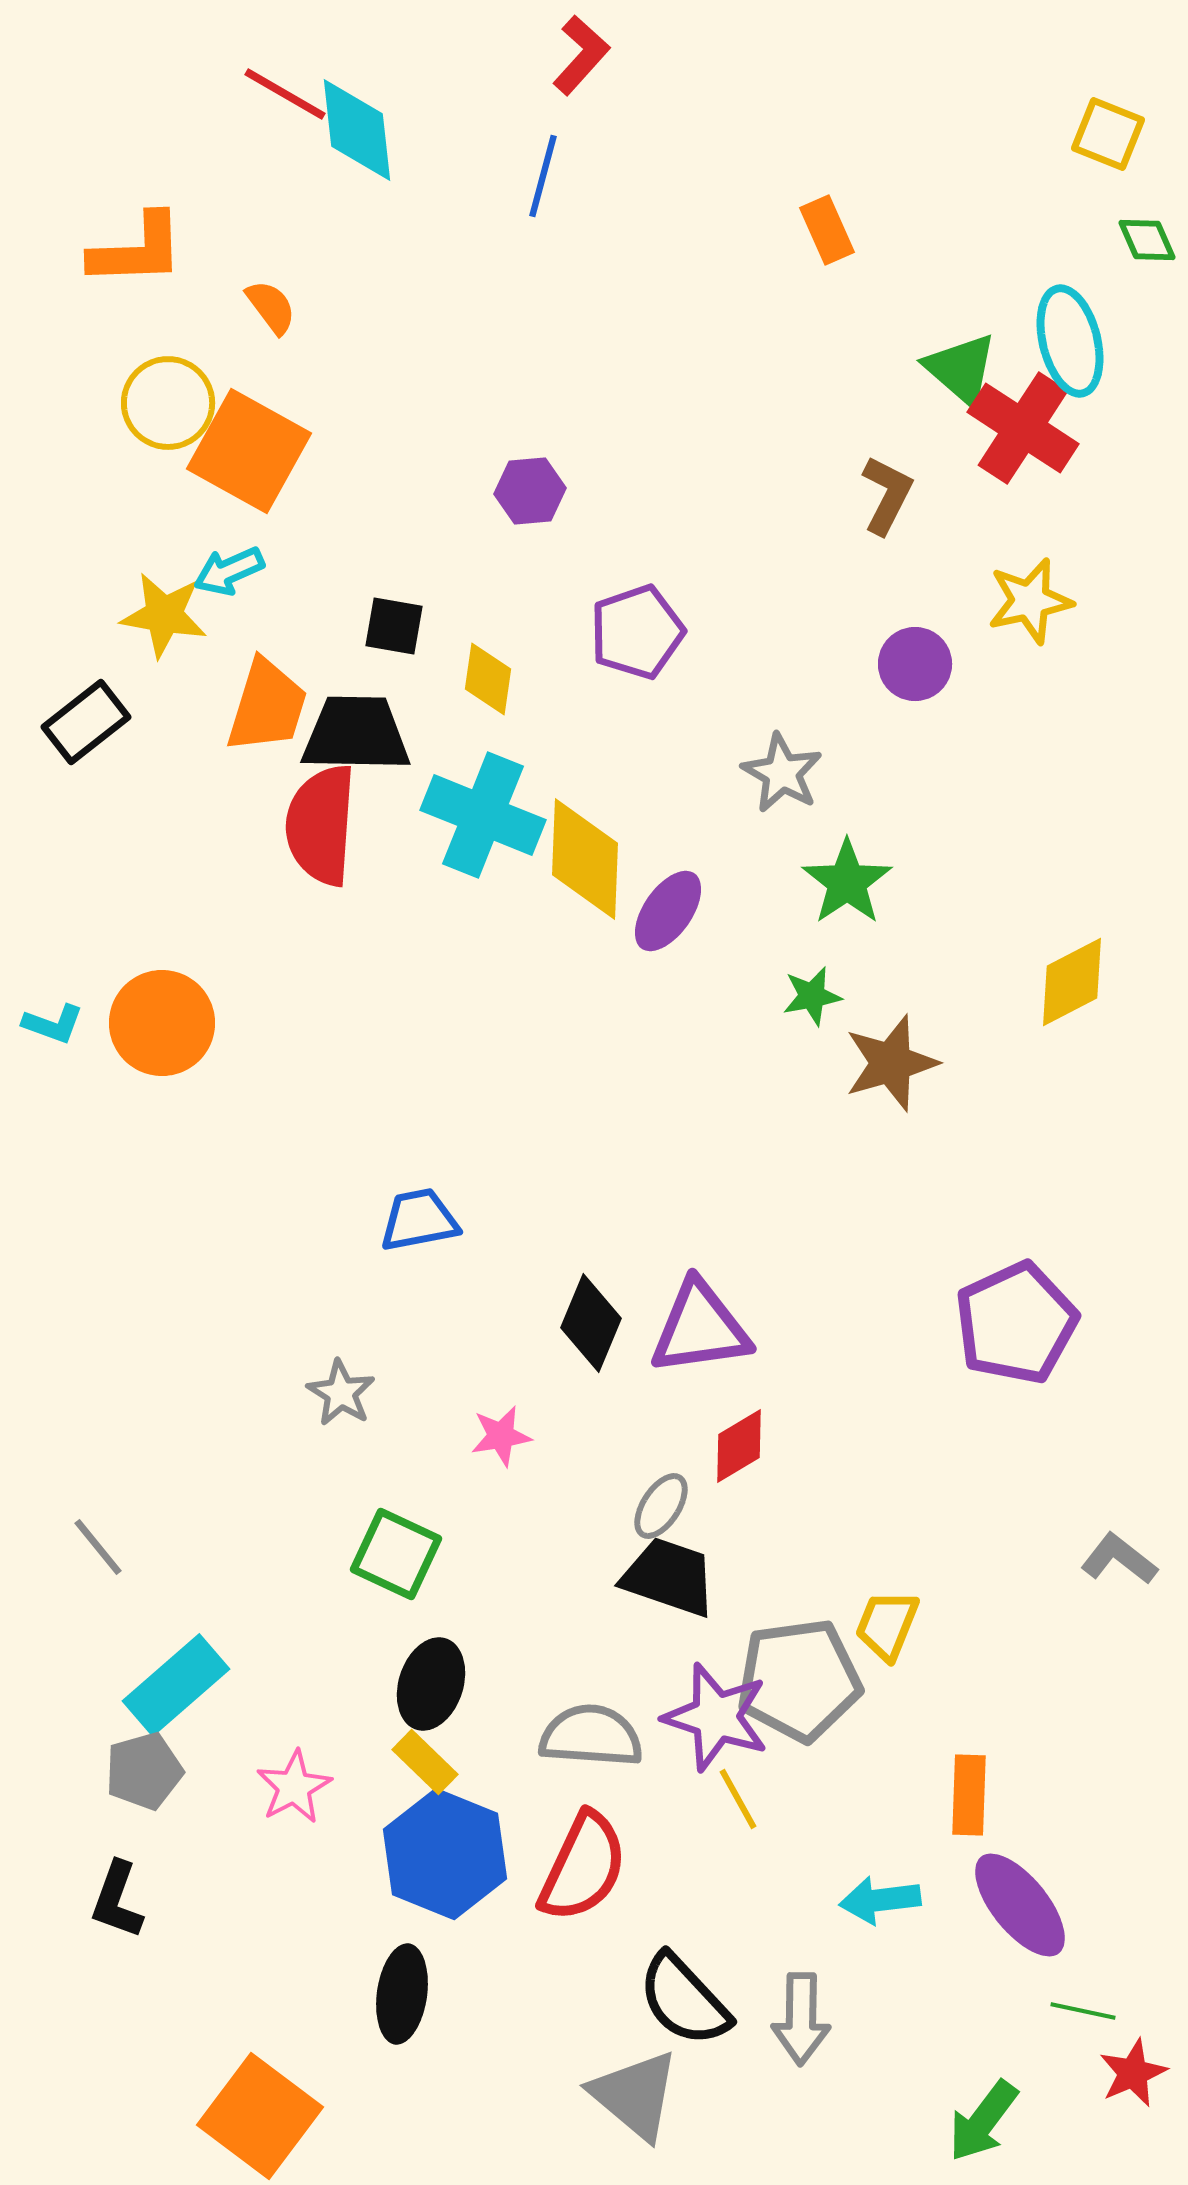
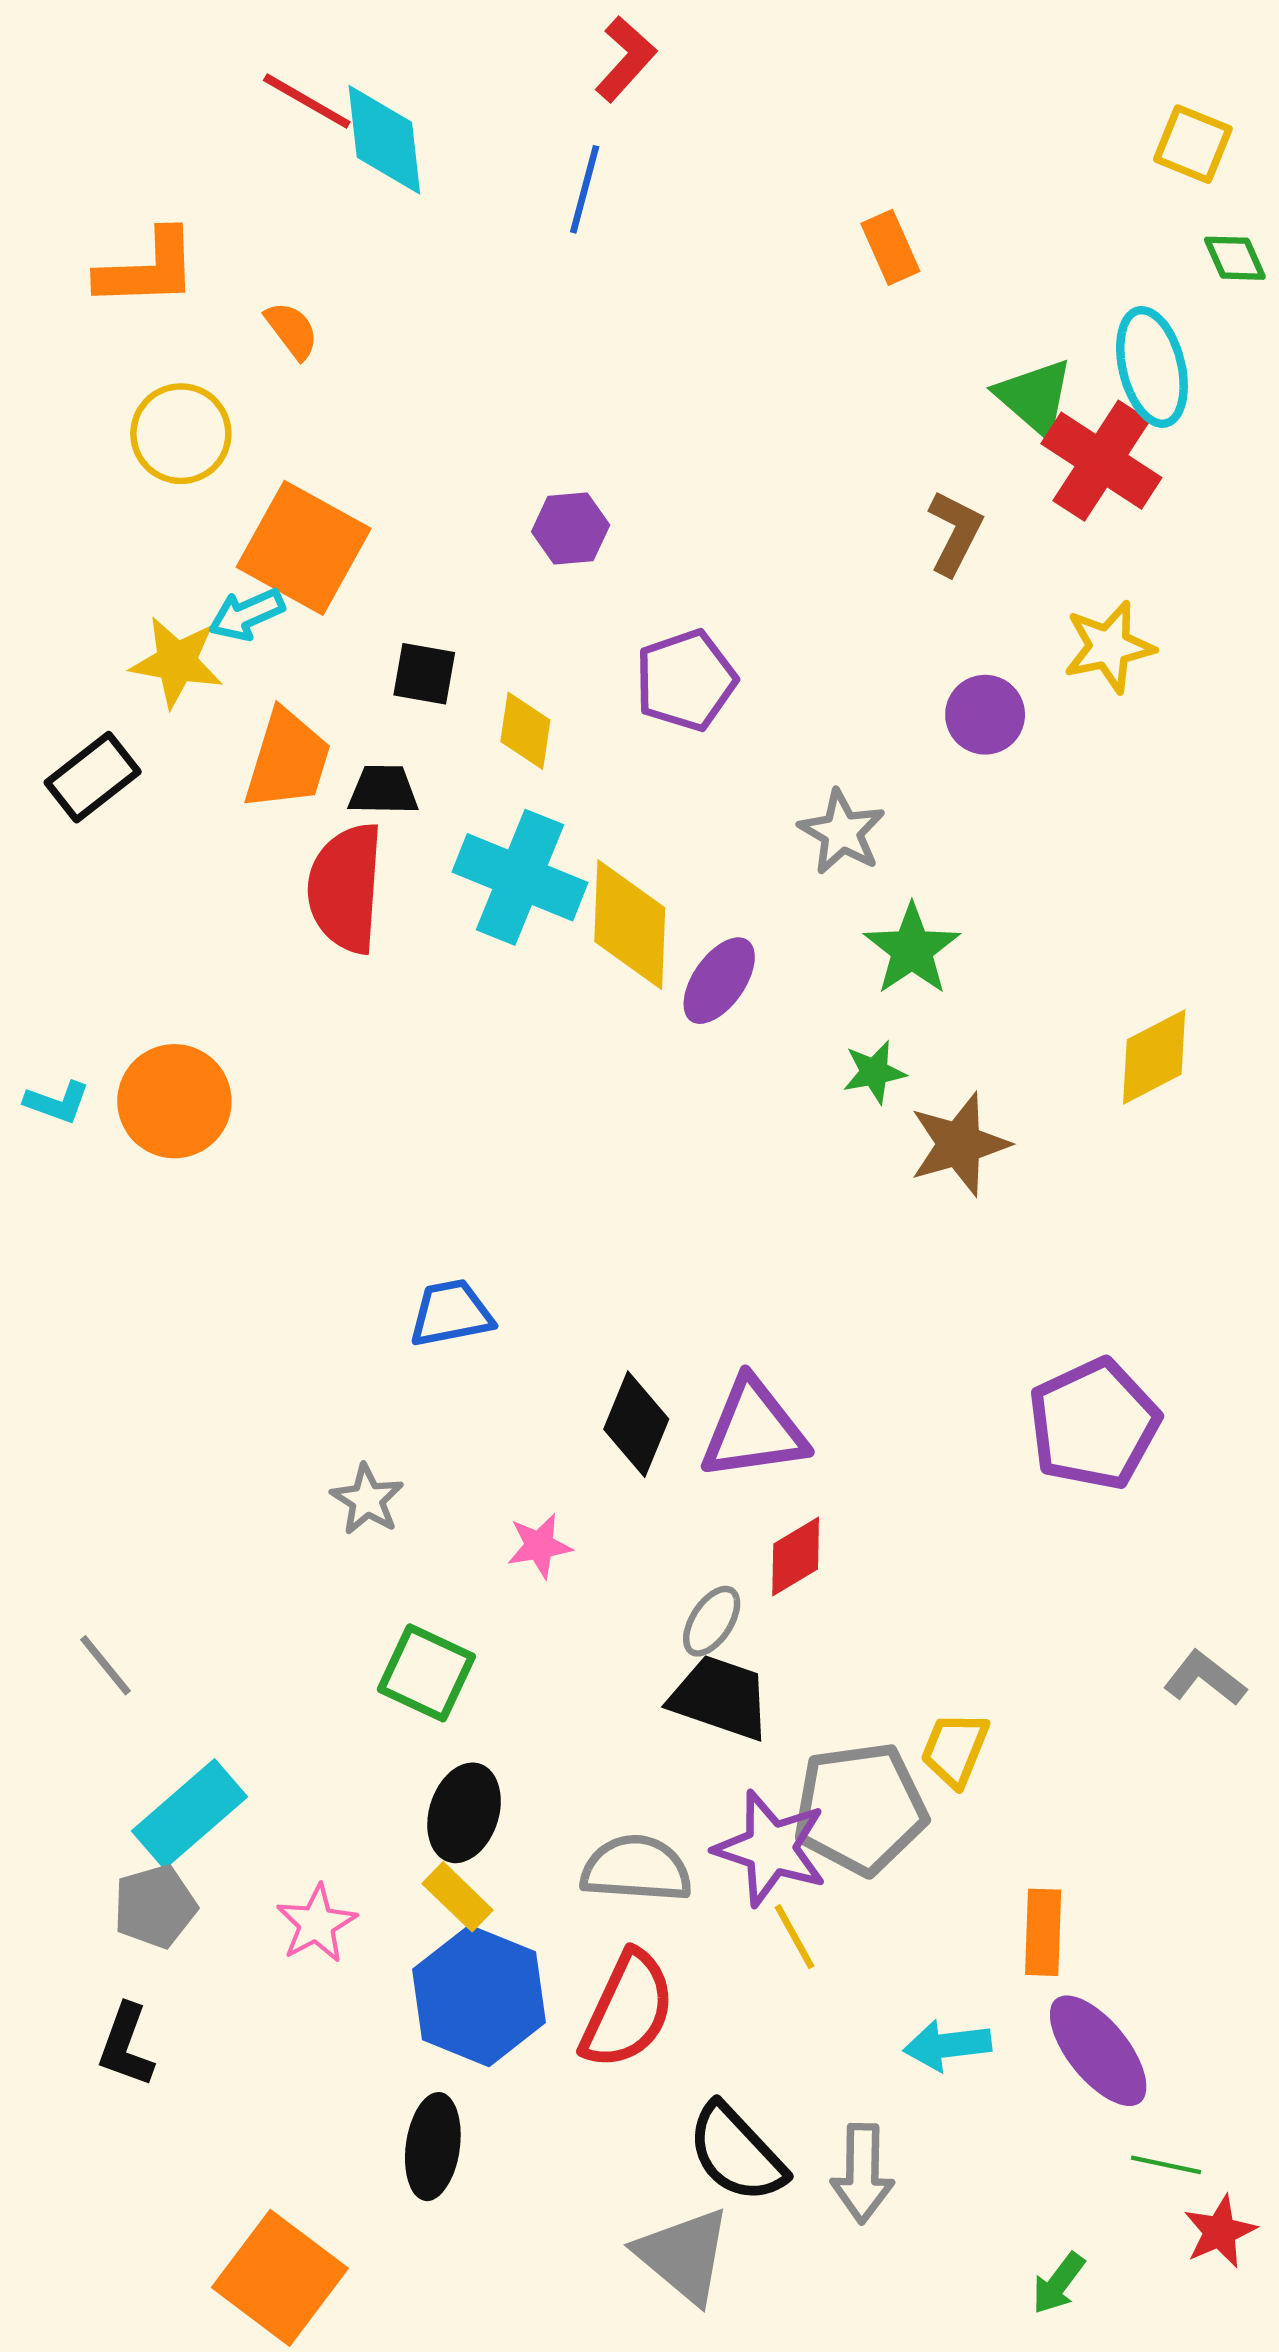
orange square: (249, 451) -> (304, 548), moved
black trapezoid: (356, 734) -> (383, 790), size x0.6
green arrow: (983, 2121) -> (1058, 2283), size x0.7

